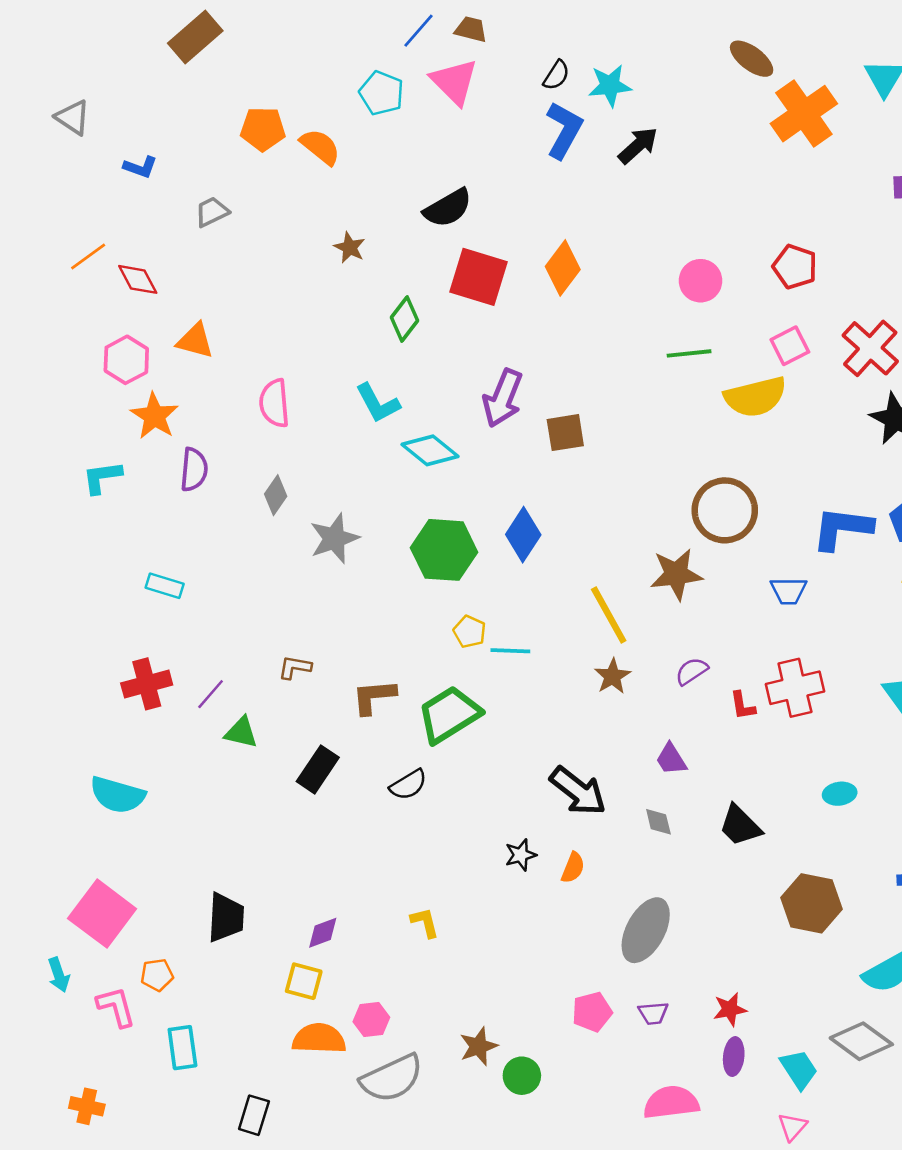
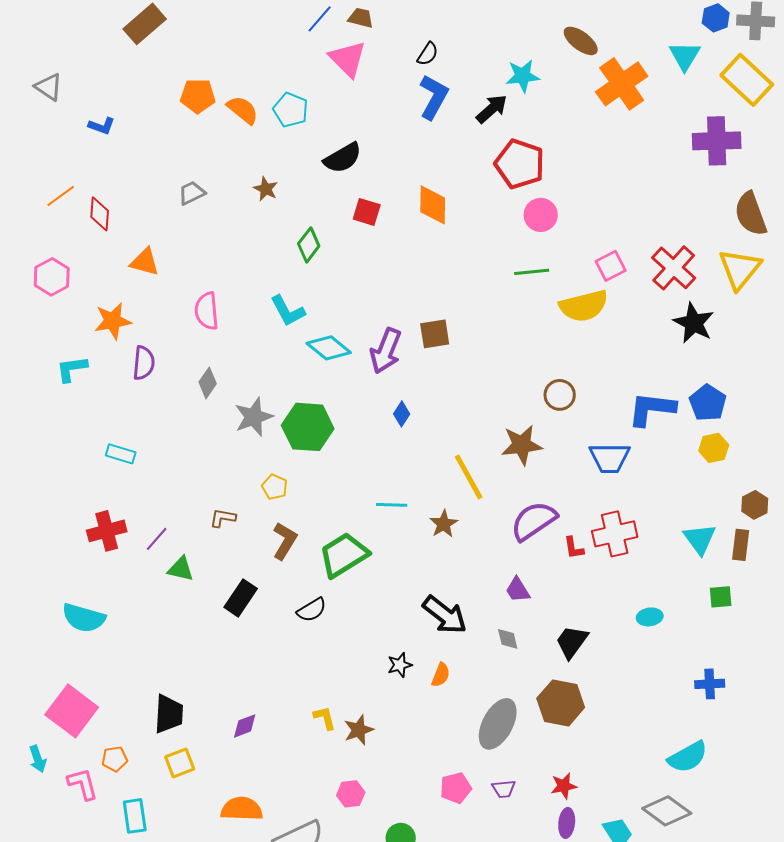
cyan star: (610, 85) -> (523, 76), moved
cyan pentagon: (382, 93) -> (291, 110), moved
gray trapezoid: (212, 212) -> (192, 193), moved
red pentagon: (795, 267) -> (520, 164), moved, size x1.4
orange diamond: (563, 268) -> (433, 205), turned -36
red square: (478, 277) -> (367, 212), size x0.6
red diamond: (138, 279) -> (100, 214), turned 32
pink hexagon: (126, 360) -> (52, 277), moved
purple arrow: (503, 398) -> (386, 351), moved
orange star: (154, 416) -> (113, 321), turned 30
brown circle: (725, 510) -> (560, 395), size x0.6
blue diamond: (523, 535) -> (402, 414), size x0.6
green hexagon: (444, 550) -> (308, 427), moved
blue trapezoid: (789, 591) -> (610, 458), size x1.4
yellow pentagon: (470, 632) -> (275, 487), moved
purple semicircle: (692, 671) -> (534, 521), size x1.8
brown star: (612, 676) -> (444, 524), moved
brown L-shape: (374, 697) -> (285, 541), turned 126
black trapezoid: (740, 826) -> (572, 642), turned 81
brown hexagon: (812, 903) -> (561, 703), moved
yellow square: (304, 981) -> (180, 763), moved, turned -36
pink hexagon: (371, 1020) -> (351, 794), moved
brown star: (478, 1046) -> (359, 730), moved

